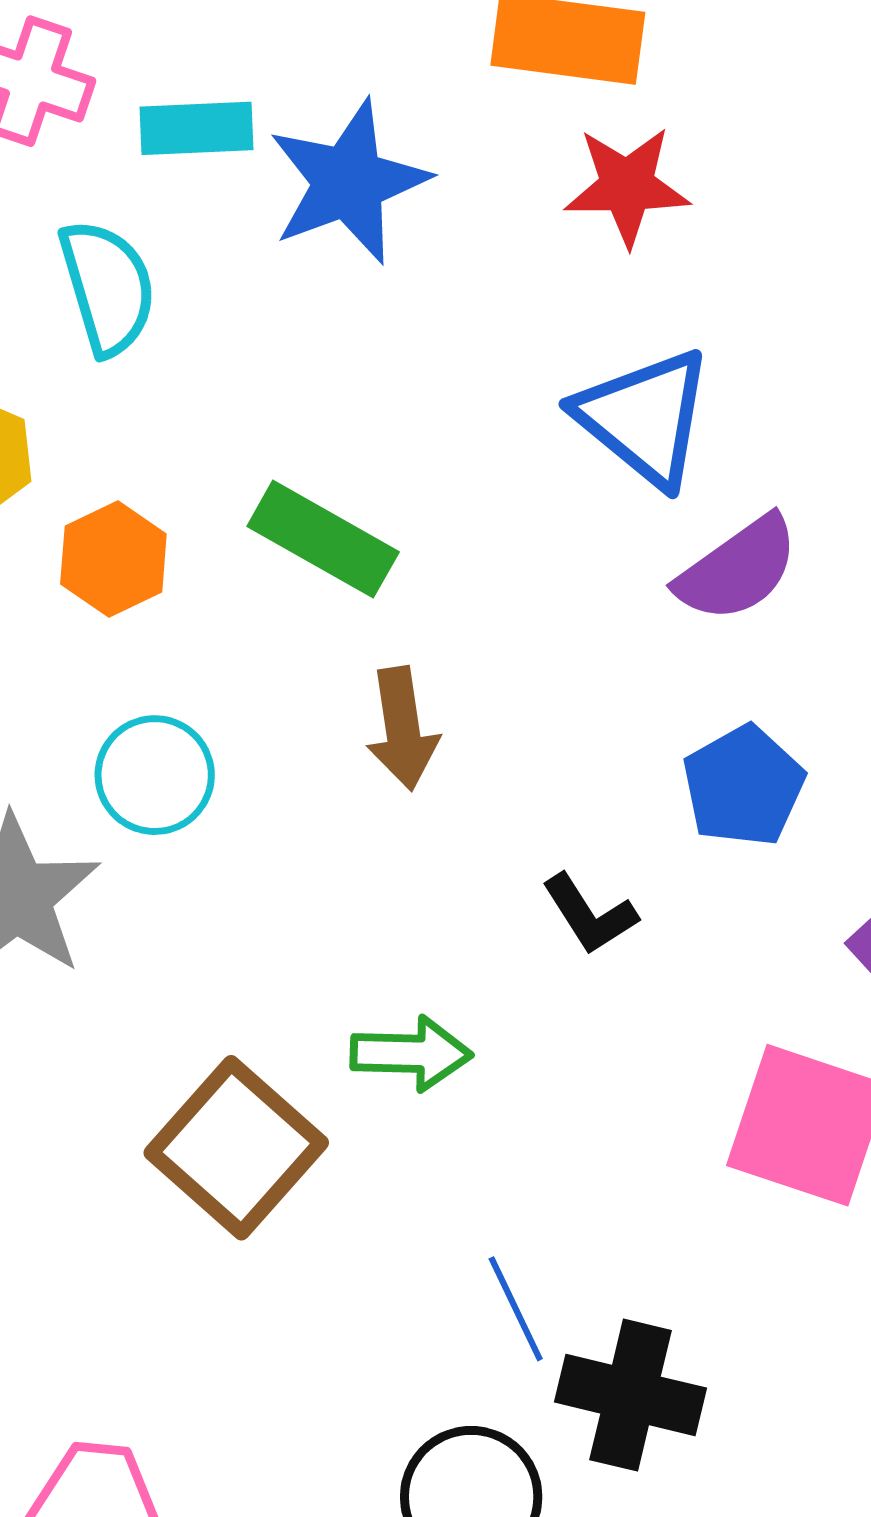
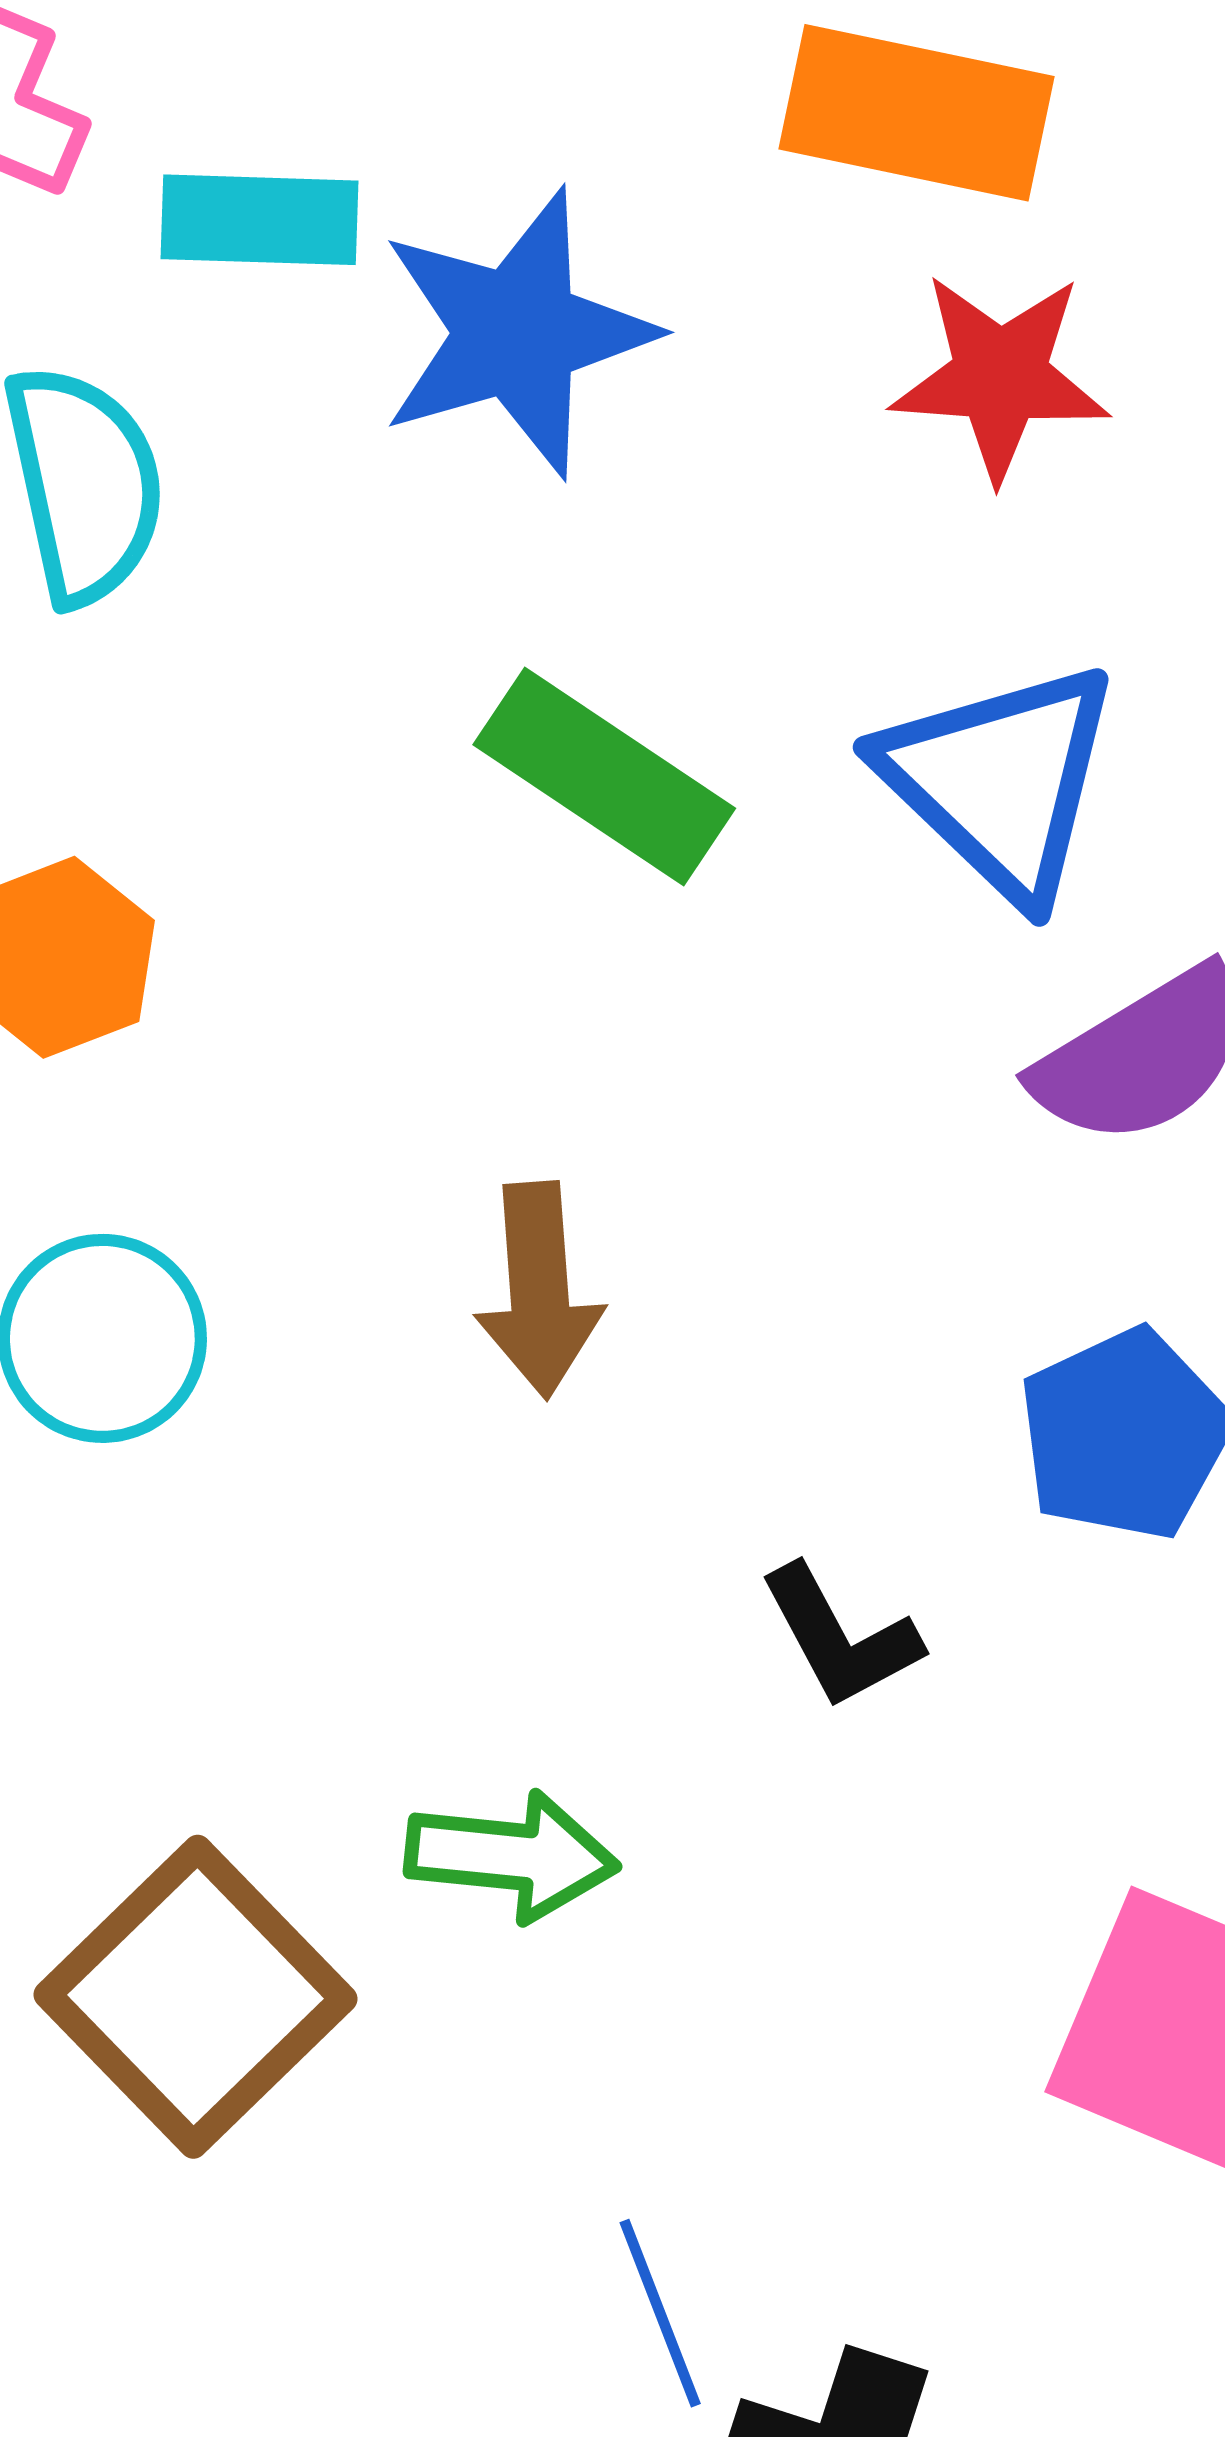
green rectangle: (323, 539) -> (604, 776), moved

